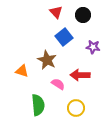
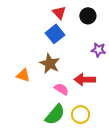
blue square: (64, 37) -> (55, 34), moved
green semicircle: (38, 105) -> (55, 115), moved, turned 45

